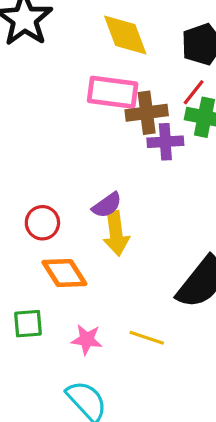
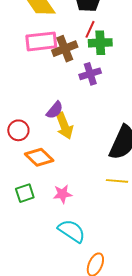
purple cross: (165, 142) -> (90, 74), moved
yellow line: (147, 338) -> (117, 181), moved

